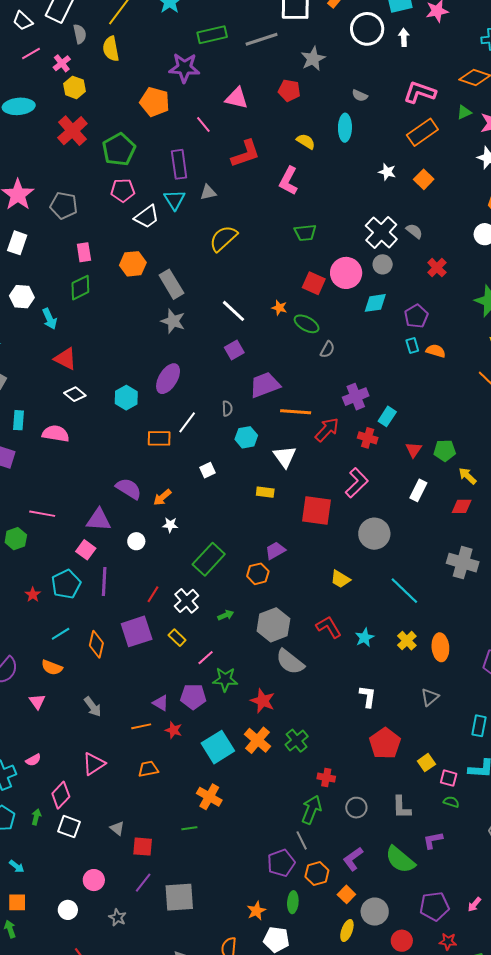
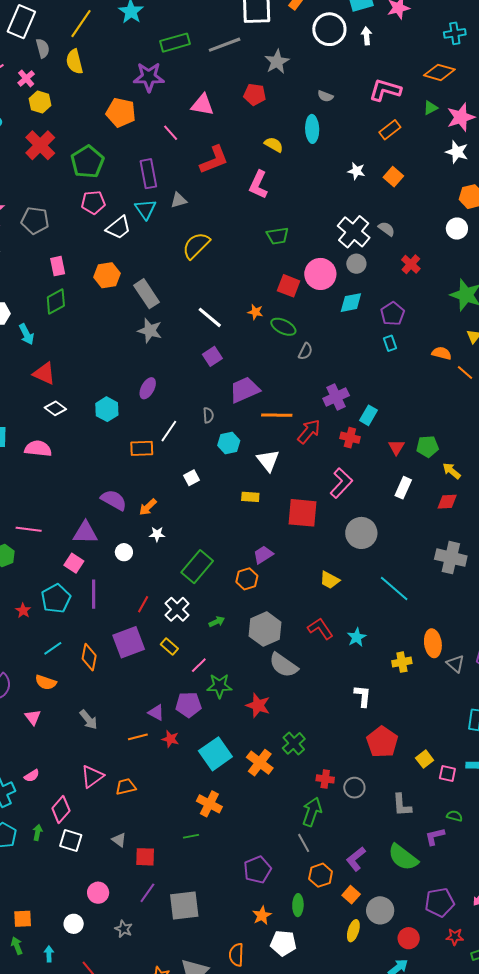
orange rectangle: (422, 132) -> (390, 130), size x0.7
orange semicircle: (436, 351) -> (442, 353), moved
purple ellipse: (168, 379) -> (148, 388), size x0.7
yellow cross: (407, 641) -> (402, 662), moved, turned 36
gray triangle: (430, 697) -> (455, 664), moved, turned -36
orange cross: (257, 740) -> (260, 763), moved
orange trapezoid: (148, 769) -> (126, 787), moved
green semicircle: (451, 802) -> (454, 816), moved
gray circle: (356, 808) -> (354, 788), moved
purple pentagon: (281, 863) -> (257, 870), moved
cyan arrow: (17, 866) -> (49, 954), moved, turned -126

